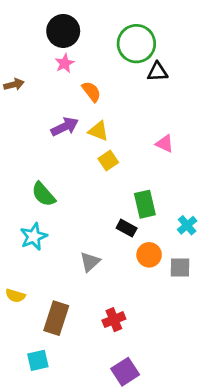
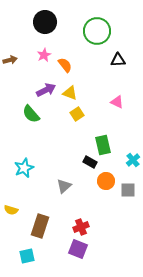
pink star: (65, 63) -> (44, 55), moved
black triangle: (158, 72) -> (118, 60), moved
green semicircle: (43, 194) -> (31, 114), moved
purple square: (125, 372) -> (78, 249), moved, turned -36

